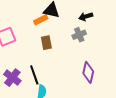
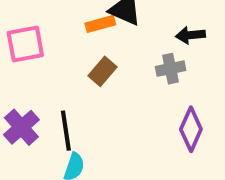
brown rectangle: (46, 43) -> (103, 71), turned 40
purple diamond: (88, 72) -> (191, 129), moved

